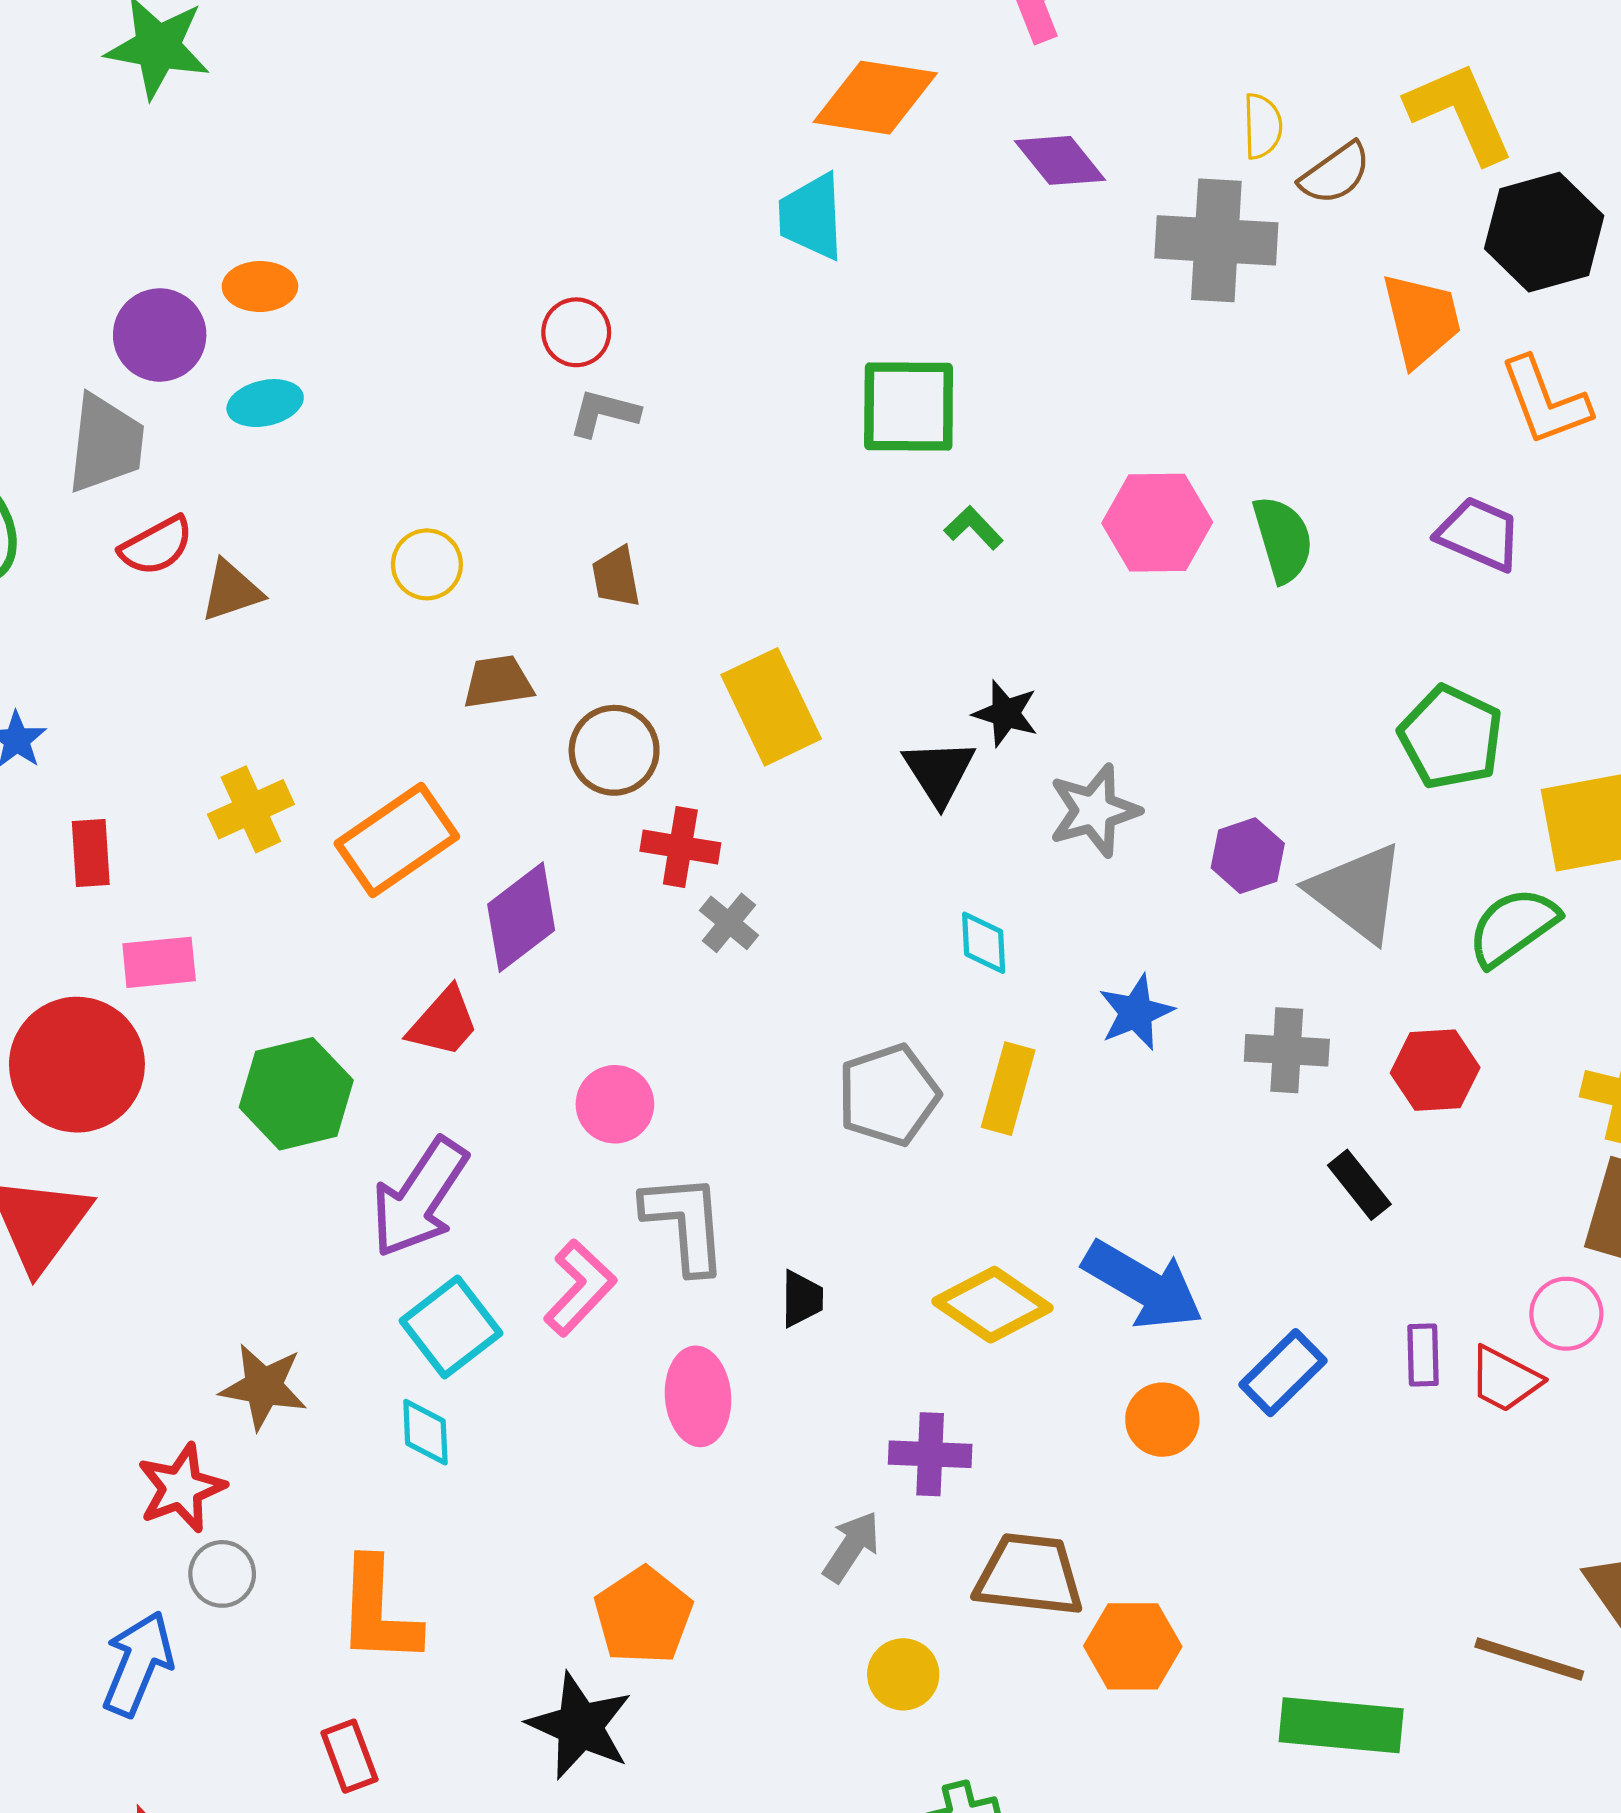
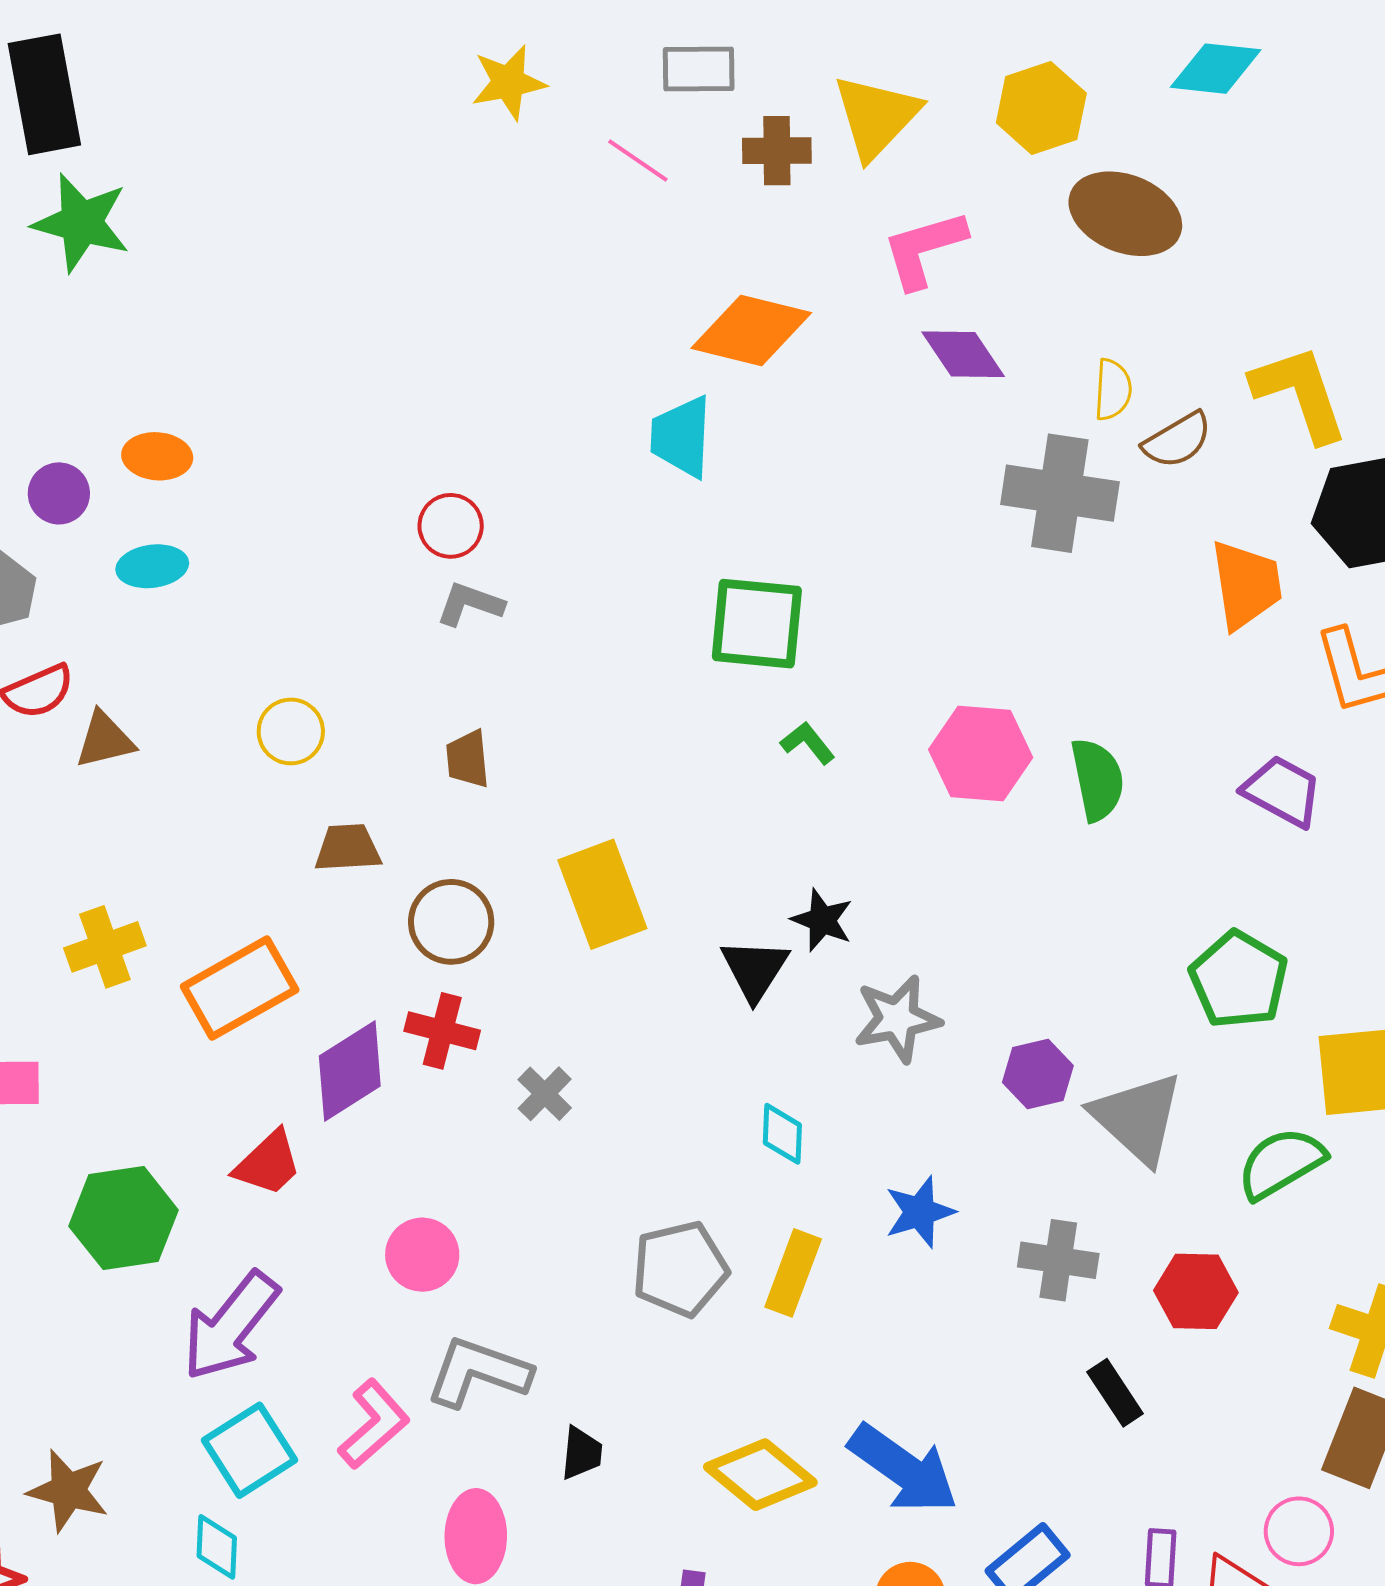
purple diamond: (1060, 160) -> (963, 354), moved
purple circle: (160, 335) -> (59, 493), size x0.7
red cross: (680, 847) -> (442, 1031), moved
gray L-shape: (685, 1223) -> (478, 1372), turned -71

